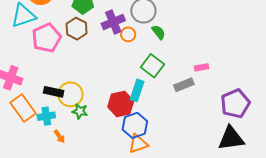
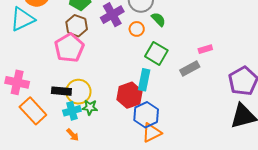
orange circle: (128, 34) -> (137, 29), moved
pink pentagon: (47, 38) -> (69, 48), moved
cyan cross: (46, 116) -> (72, 111), moved

